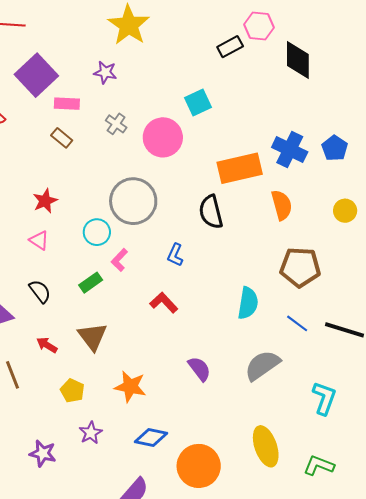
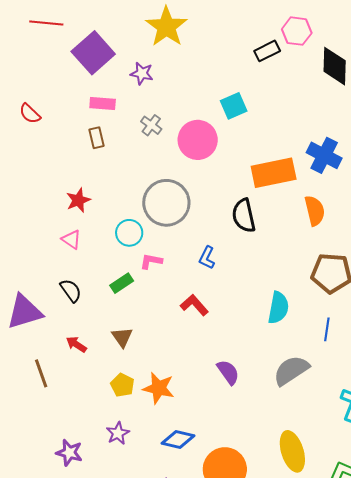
purple square: (36, 75) -> (93, 53), moved
brown rectangle: (62, 138) -> (97, 138), turned 35
pink L-shape: (119, 260) -> (151, 261), turned 55
blue line: (297, 323) -> (327, 329), turned 60
brown triangle: (92, 337) -> (122, 337), size x0.7
yellow pentagon: (72, 391) -> (122, 385), moved

